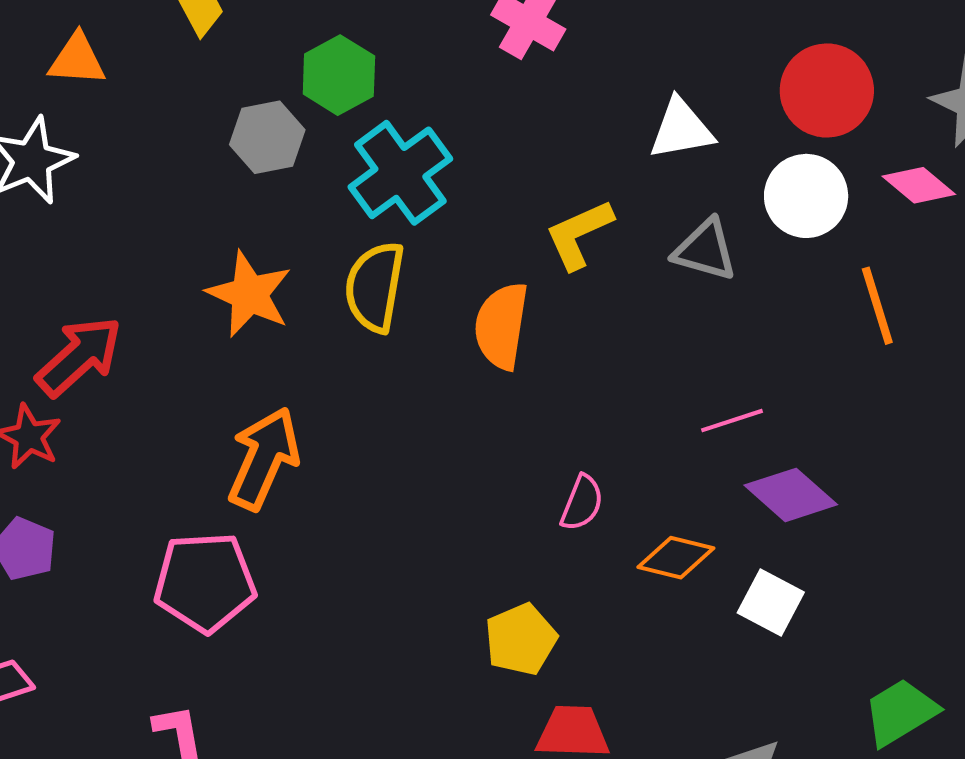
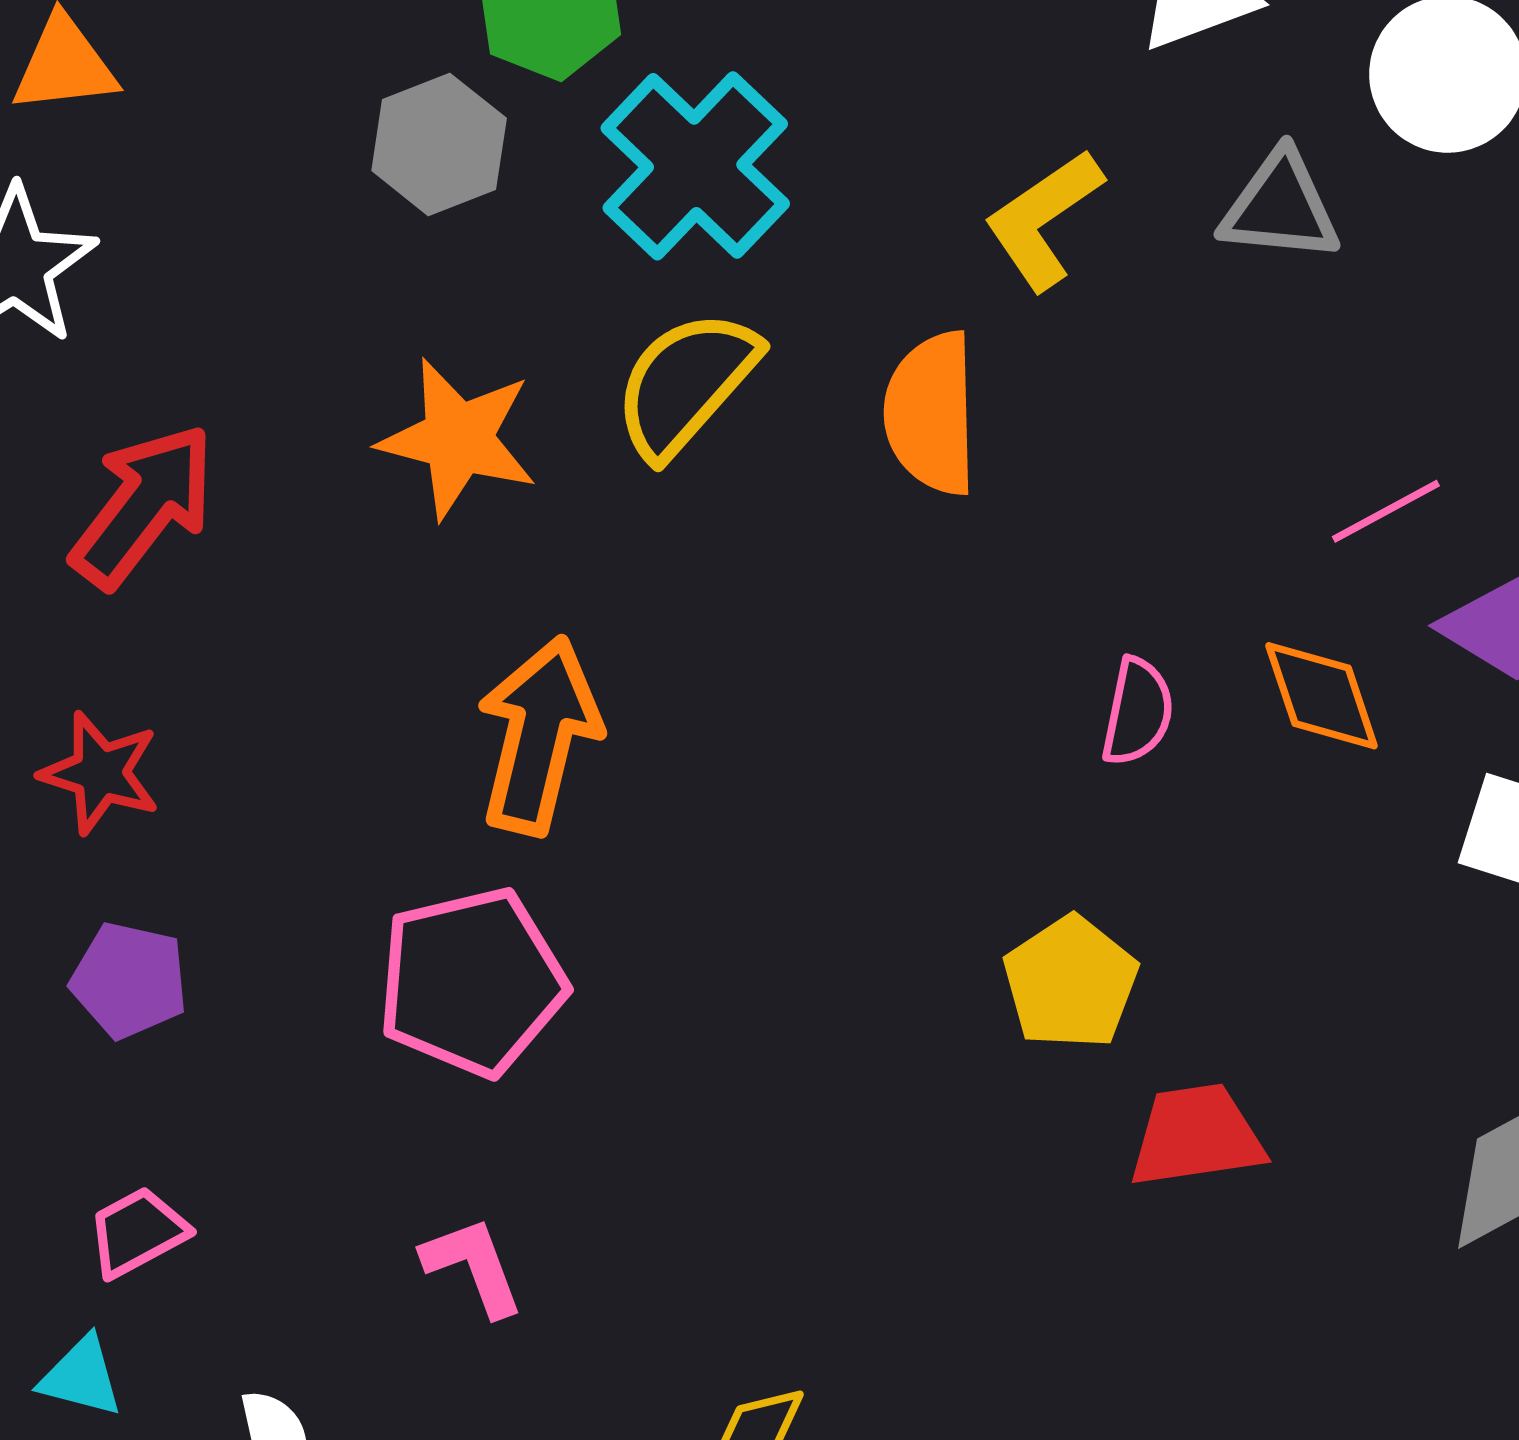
yellow semicircle: (375, 287) -> (686, 384), turned 42
red arrow: (79, 356) -> (143, 506), moved
orange diamond: (676, 558) -> (1322, 696), moved, turned 68

